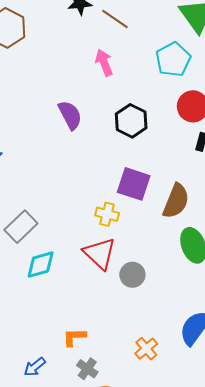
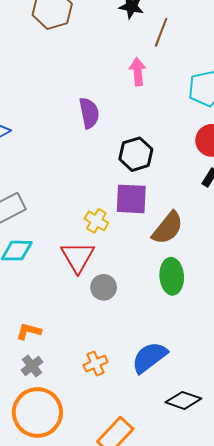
brown line: (115, 19) -> (161, 32), turned 60
black hexagon: (131, 121) -> (136, 154), moved
purple square: (134, 184) -> (131, 199), turned -32

